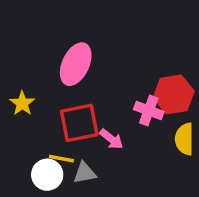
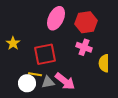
pink ellipse: (76, 64) -> (56, 18), moved
red hexagon: (174, 94) -> (86, 22), moved
pink arrow: (111, 139) -> (65, 81), moved, size x1.5

